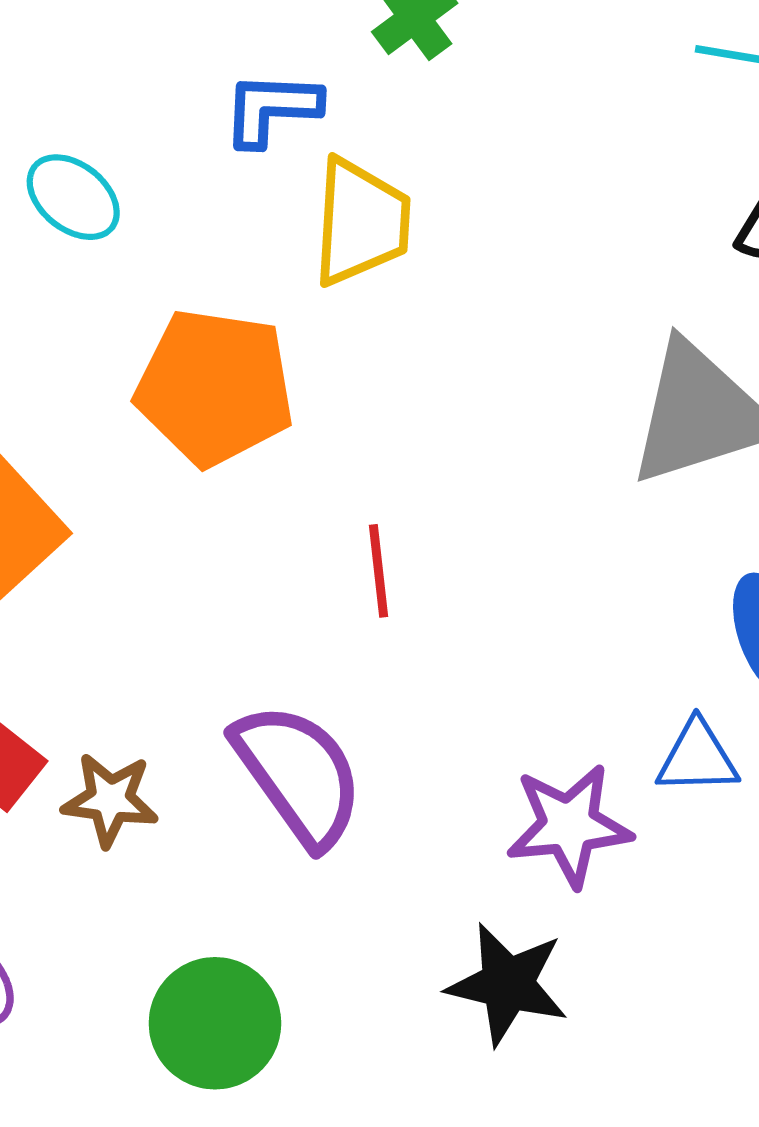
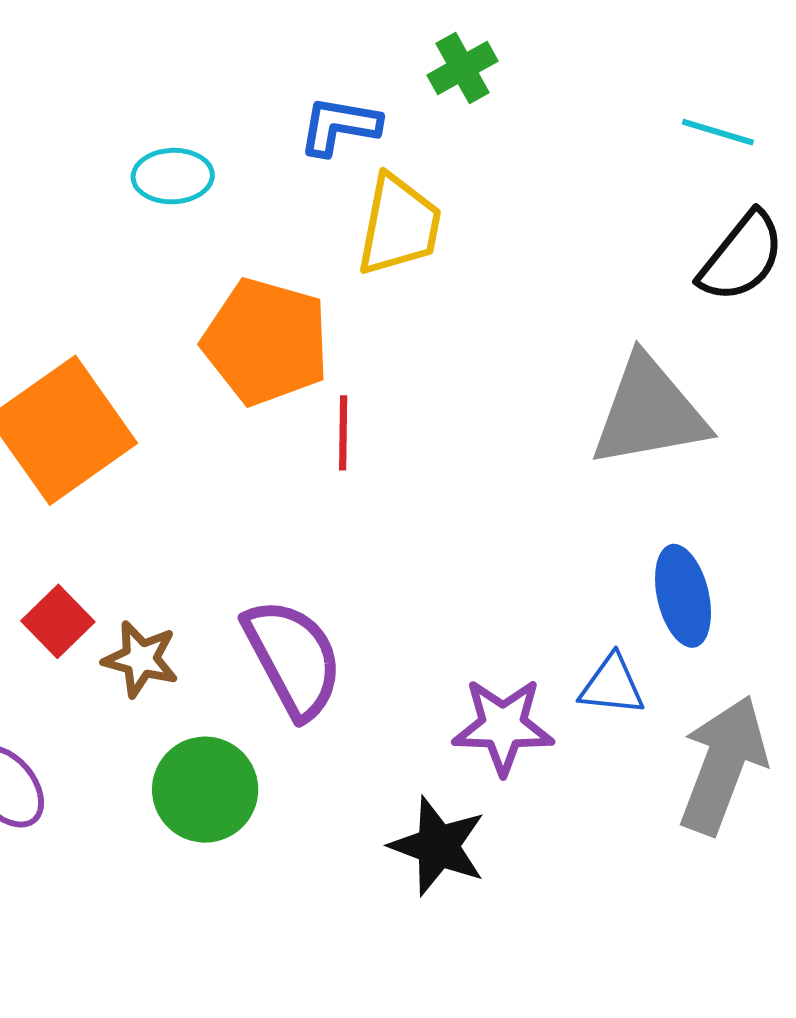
cyan ellipse: (73, 197) -> (173, 176), turned -48
red line: (379, 571) -> (343, 433), moved
green circle: (215, 1023) -> (205, 790), moved

